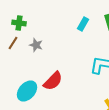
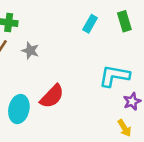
cyan ellipse: (27, 91) -> (19, 109), turned -30

